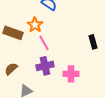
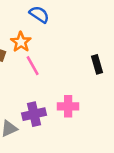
purple cross: (45, 66) -> (34, 114), moved

